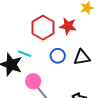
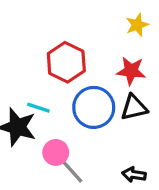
red star: (68, 26) -> (131, 71), moved
blue circle: (58, 56) -> (94, 107), size x1.6

